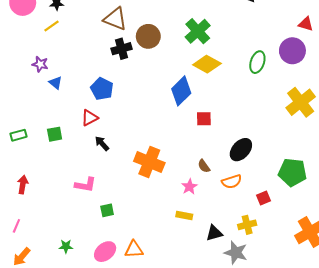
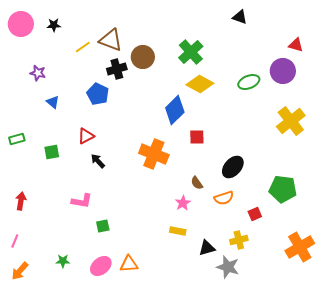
yellow line: (51, 26) -> (83, 47), moved
green ellipse: (257, 62) -> (249, 82), turned 50
purple star: (40, 64) -> (38, 73), moved
blue pentagon: (102, 89) -> (98, 94), moved
green rectangle: (19, 135) -> (17, 139), moved
orange cross: (149, 162) -> (154, 154), moved

